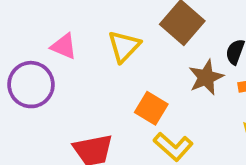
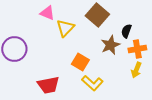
pink triangle: (64, 46) -> (47, 13), moved

